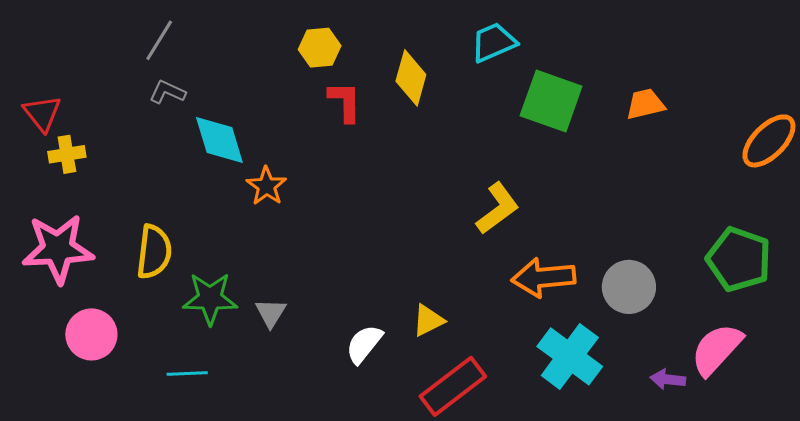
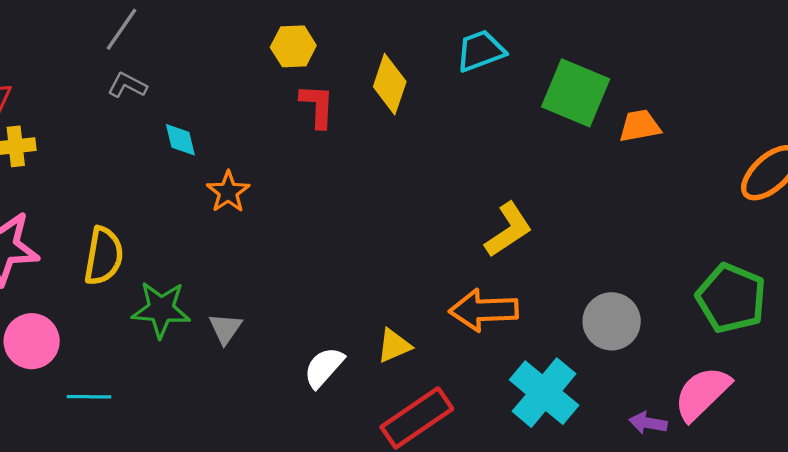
green square: (551, 101) -> (576, 93), moved
cyan diamond: (219, 140) -> (180, 140), size x0.6
yellow L-shape: (498, 208) -> (508, 230), moved
orange arrow: (543, 277) -> (484, 310), moved
cyan line: (187, 373) -> (89, 397), moved

